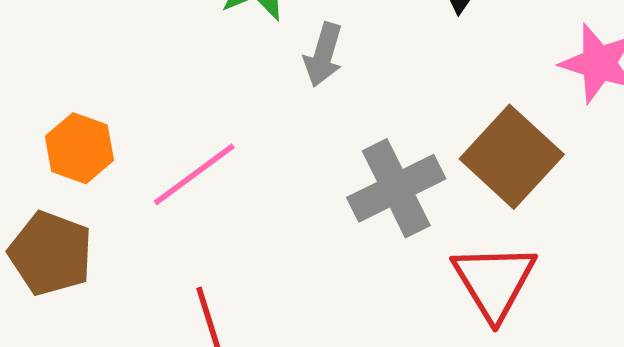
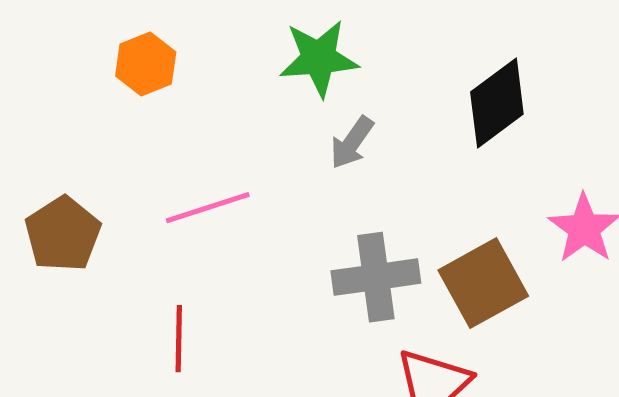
orange hexagon: (79, 148) -> (146, 64), moved

